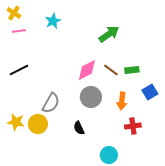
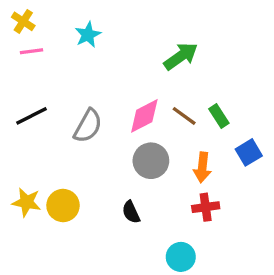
green rectangle: (132, 70) -> (219, 116), turned 64
gray semicircle: (51, 103) -> (88, 126), moved
red cross: (133, 126) -> (206, 207), moved

